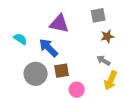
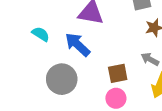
brown square: (62, 71) -> (118, 73), moved

